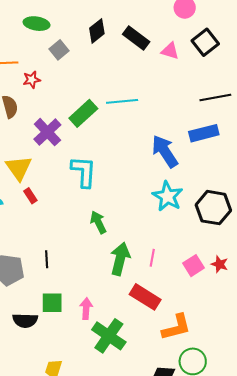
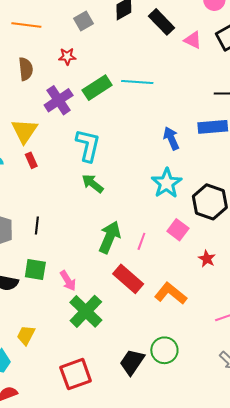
red star: (32, 80) -> (67, 56), moved
blue arrow: (165, 151) -> (171, 138), size x0.7
green arrow: (98, 222) -> (93, 184), moved, turned -35
pink square: (194, 266) -> (178, 230), moved, turned -30
pink arrow: (86, 309) -> (68, 281), turned 135
orange L-shape: (176, 327) -> (171, 293), moved, turned -136

